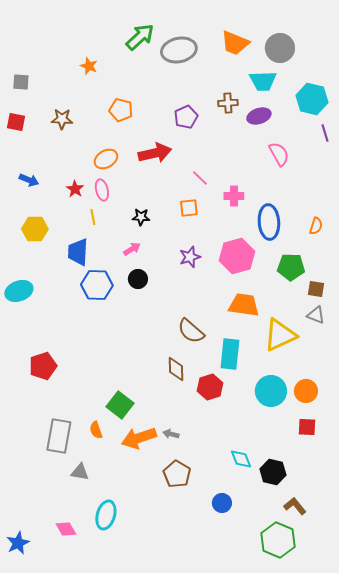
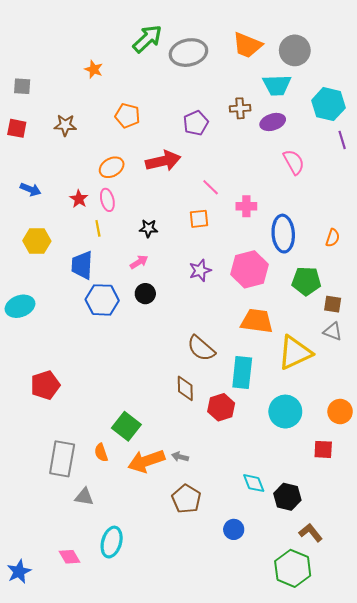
orange circle: (306, 391) -> (340, 412), moved

